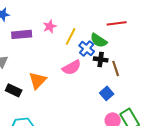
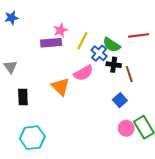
red line: (117, 23) -> (139, 35), moved
purple rectangle: (22, 34) -> (51, 43), moved
orange triangle: (38, 80) -> (60, 87), moved, turned -30
black rectangle: (14, 90) -> (23, 97), turned 63

